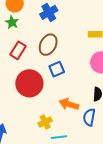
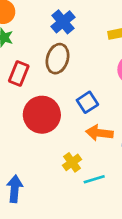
blue cross: (49, 12) -> (63, 22), moved
blue square: (57, 69) -> (87, 102), moved

